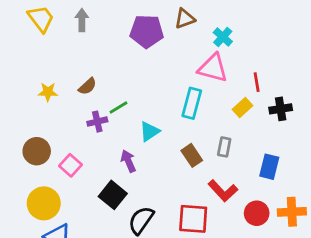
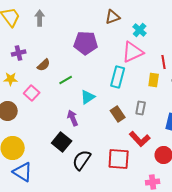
purple pentagon: (147, 31) -> (86, 43), moved
pink triangle: (213, 68) -> (133, 52), turned -40
yellow star: (48, 92) -> (11, 79), moved
yellow rectangle: (243, 107) -> (154, 80), turned -40
purple cross: (97, 122) -> (19, 53), moved
pink square: (71, 165) -> (32, 93), moved

